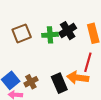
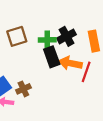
orange arrow: (78, 78) -> (70, 63), moved
black rectangle: (59, 83) -> (52, 57), moved

